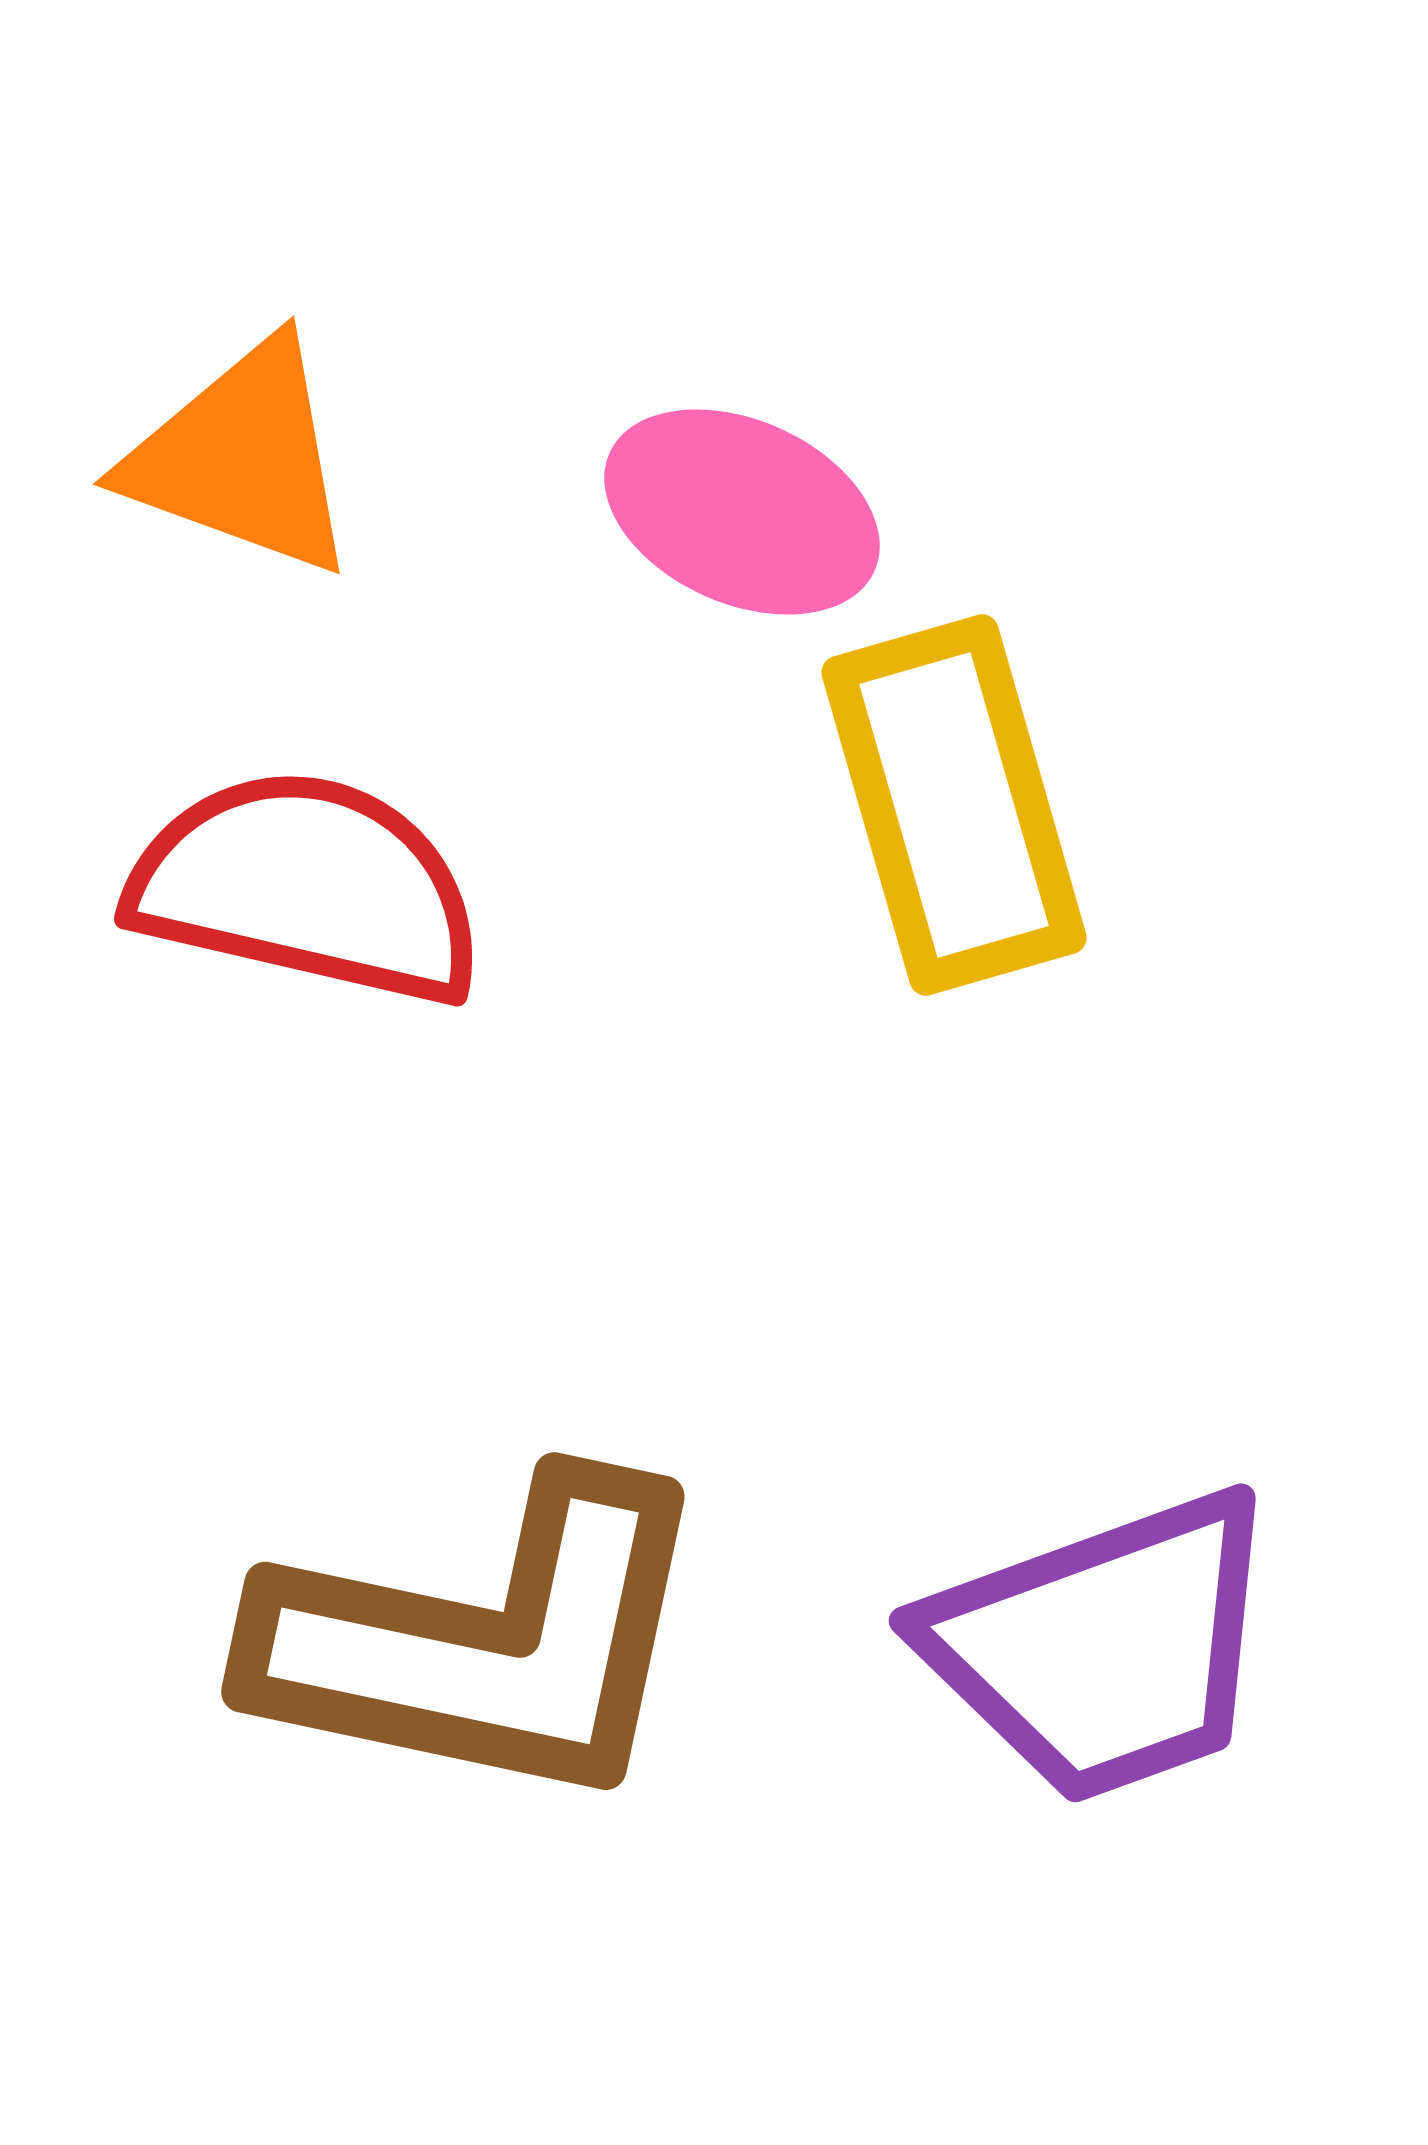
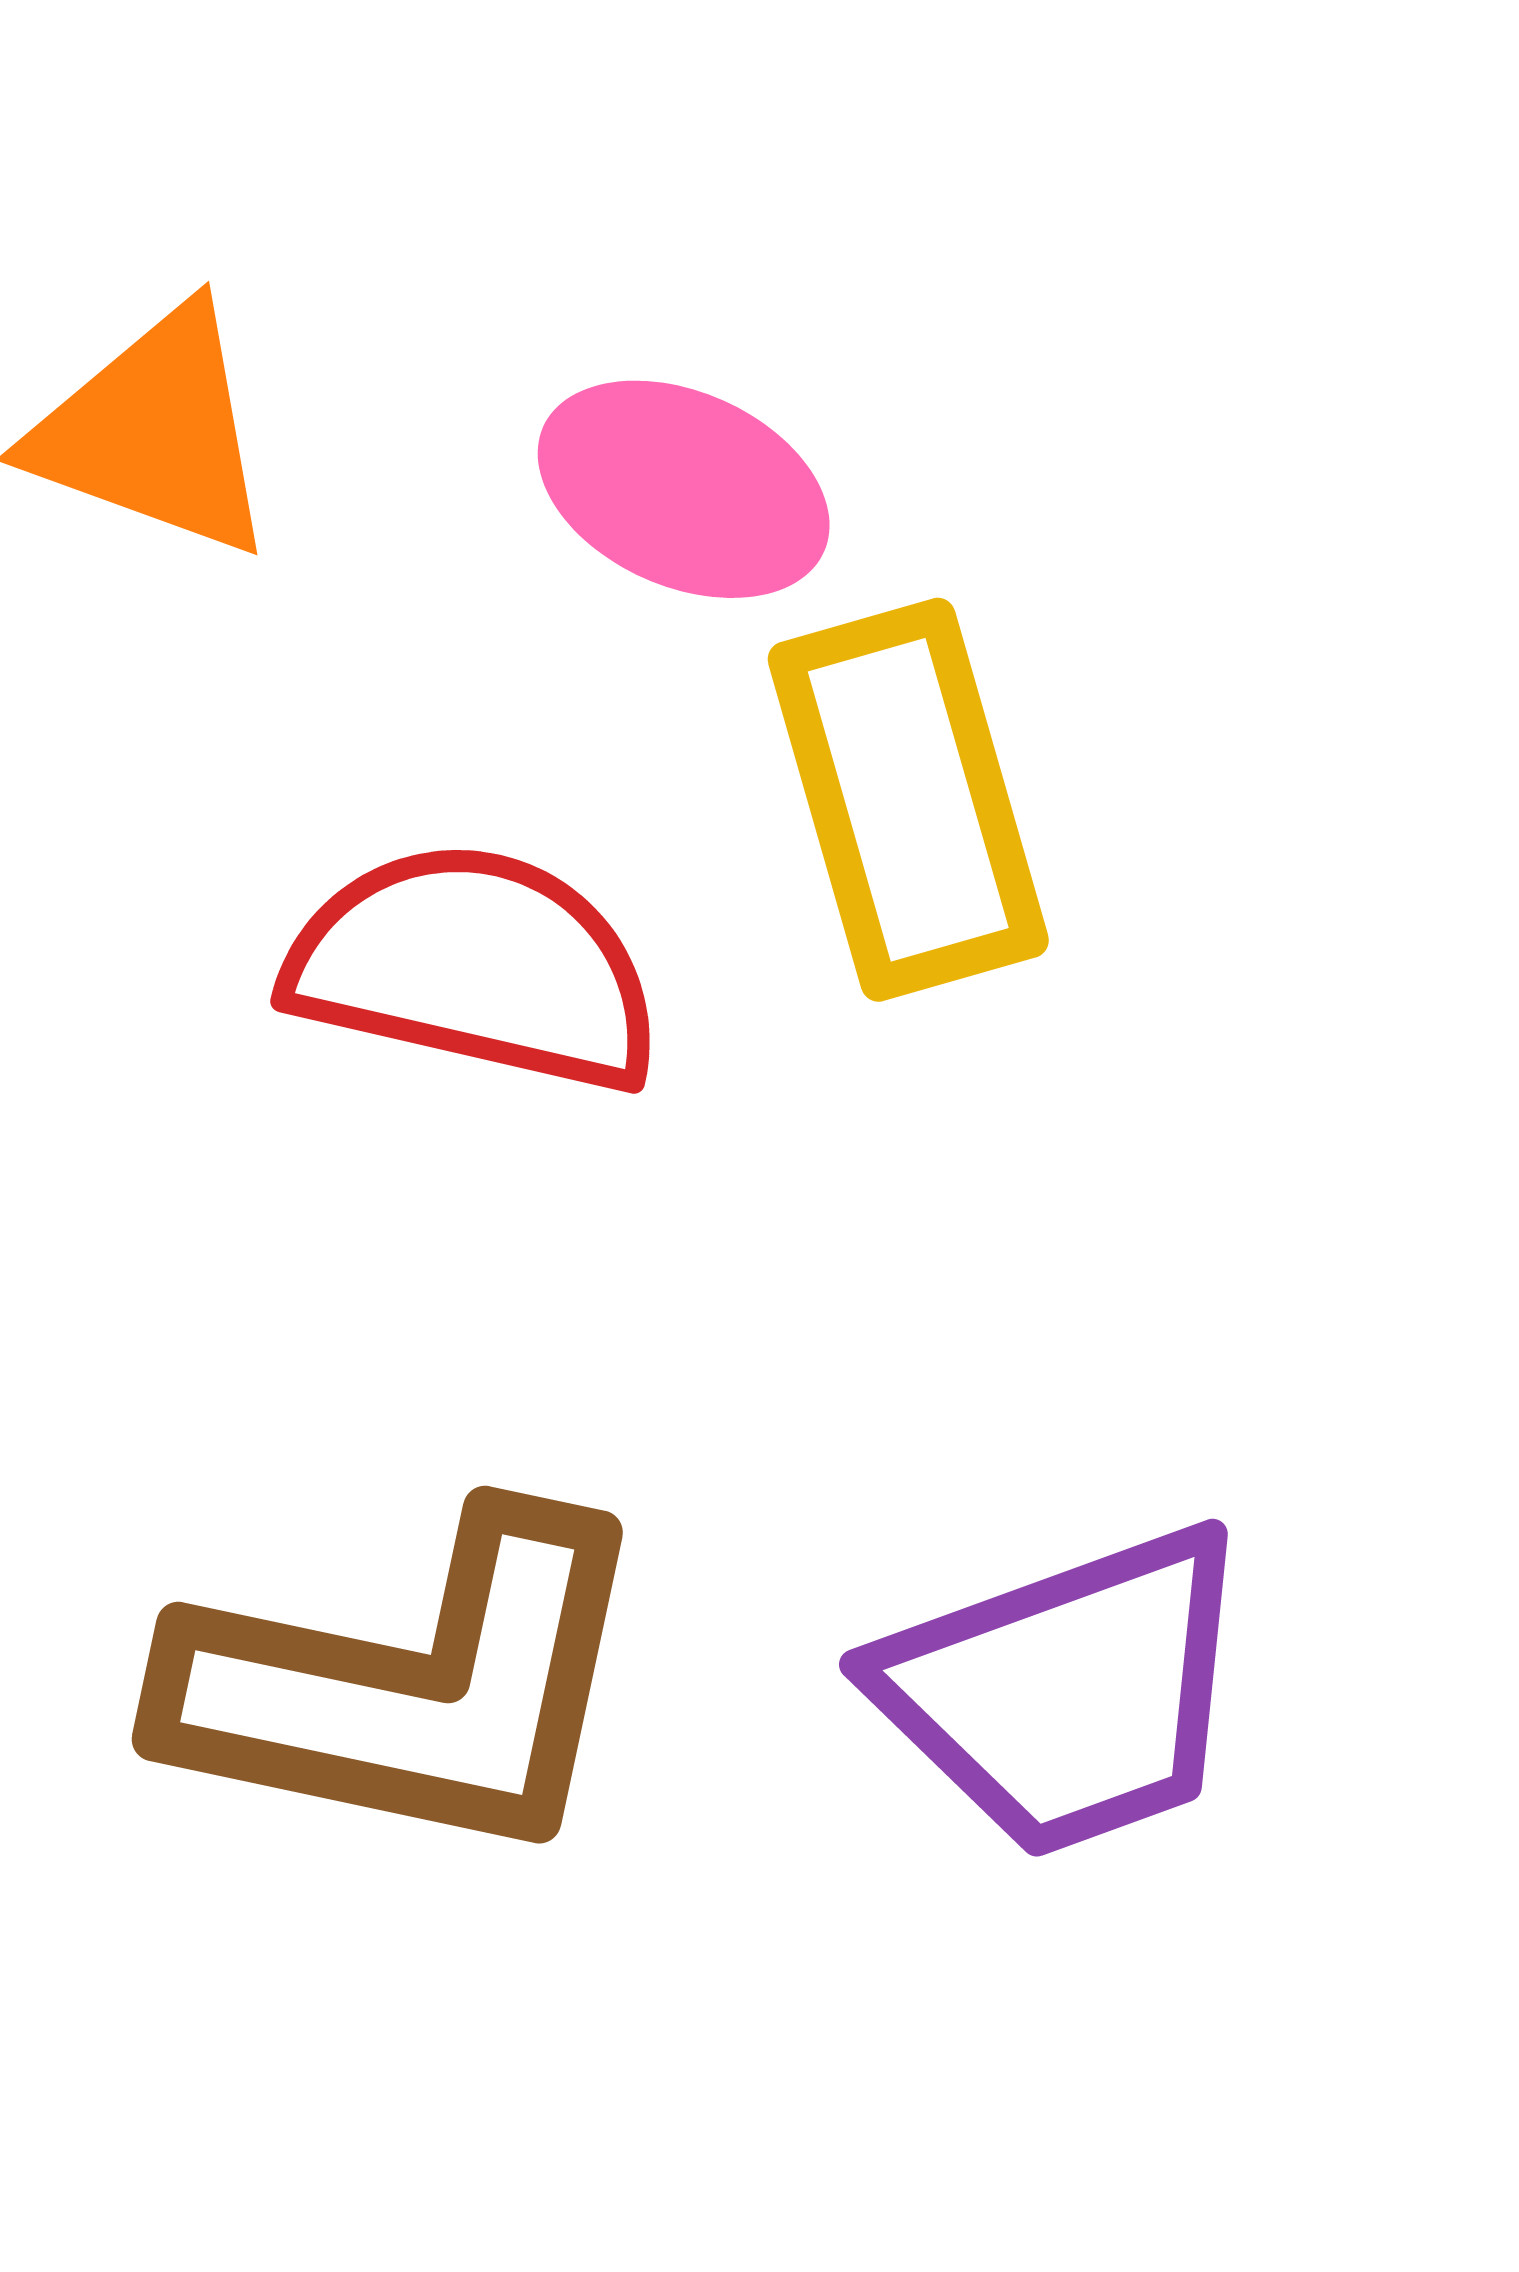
red semicircle: (307, 887) -> (475, 967), moved

